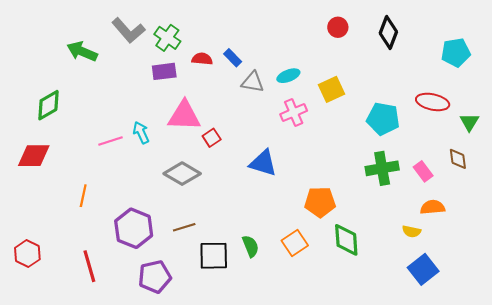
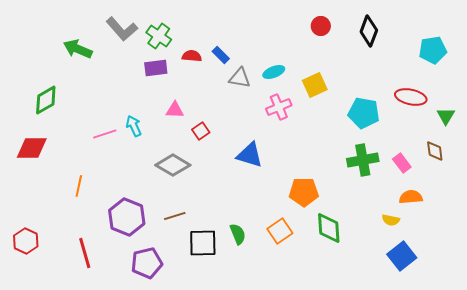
pink triangle: (184, 116) -> (175, 110), size x0.6

